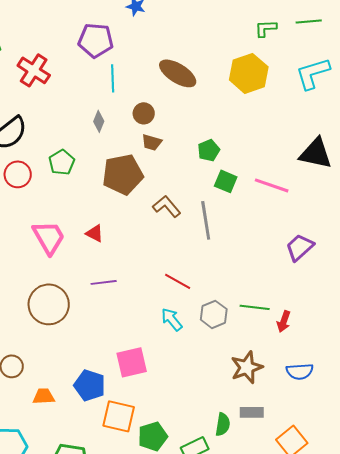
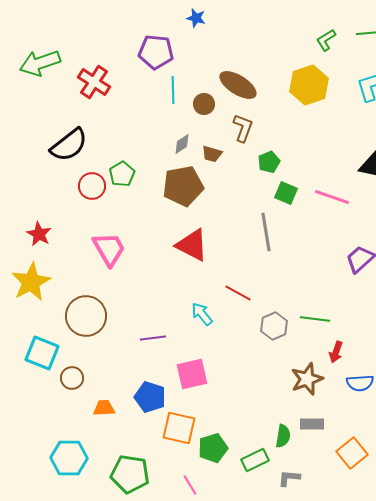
green L-shape: (266, 28) -> (326, 40), turned -30
brown circle: (144, 113) -> (204, 104), moved
gray diamond: (99, 121) -> (182, 144), moved, turned 35
red circle: (18, 174) -> (92, 186), moved
brown L-shape: (167, 206) -> (243, 128), moved, turned 60
red triangle: (95, 233) -> (192, 245), moved, size x1.8
purple line: (104, 282) -> (153, 338), moved
brown circle: (49, 304) -> (86, 316), moved
cyan arrow: (172, 319) -> (202, 314), moved
red arrow: (284, 321) -> (336, 352), moved

